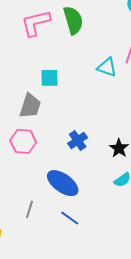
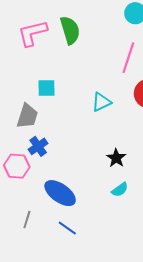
cyan triangle: (107, 67) -> (101, 102), moved, turned -45
blue cross: (78, 140) -> (38, 146), moved
pink hexagon: (23, 141) -> (17, 166), moved

